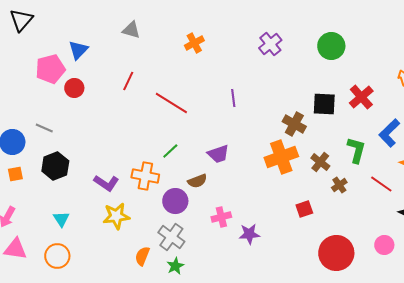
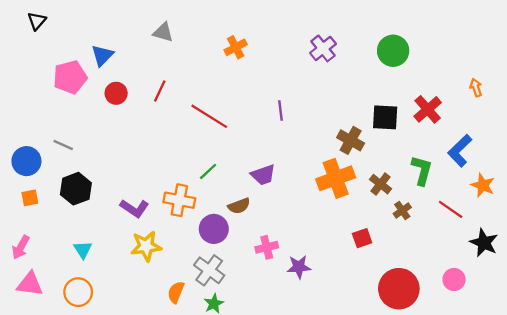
black triangle: (21, 20) -> (37, 21), size x0.7
red circle: (74, 88) -> (116, 93), moved

